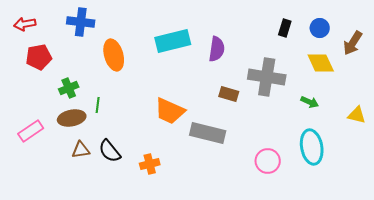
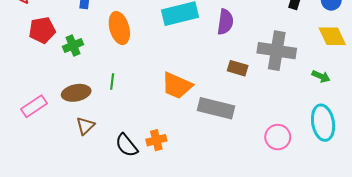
green cross: (69, 88) -> (73, 46), moved
green line: (98, 105) -> (112, 82), moved
brown triangle: (81, 150) -> (85, 126), turned -36
black semicircle: (110, 151) -> (127, 145), moved

